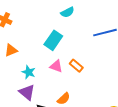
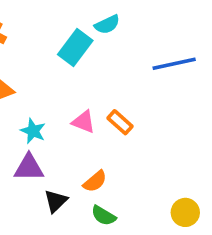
cyan rectangle: (53, 40) -> (75, 48), moved
purple triangle: (27, 92) -> (29, 168), turned -42

